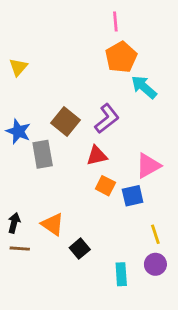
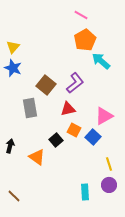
pink line: (115, 21) -> (81, 15), turned -56
blue star: (18, 131) -> (13, 68), moved
blue square: (133, 196) -> (93, 137), turned -35
black arrow: (14, 223) -> (10, 146), moved
brown line: (20, 249) -> (14, 196), moved, turned 40
black square: (80, 249) -> (56, 140), moved

